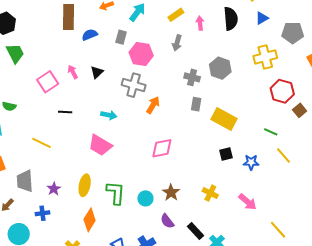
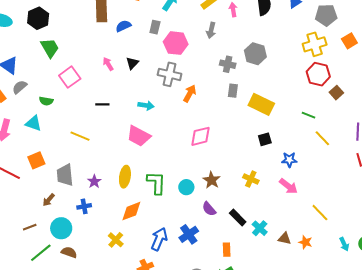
yellow cross: (265, 57) -> (315, 44), moved
pink square: (48, 82) -> (70, 77), moved
blue star: (251, 162) -> (289, 160), moved
orange diamond: (90, 220) -> (131, 211), turned 40

